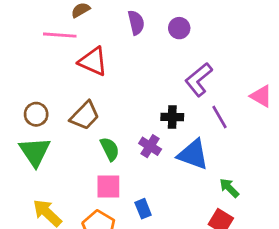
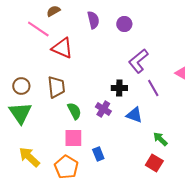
pink line: (60, 35) -> (38, 29), turned 30
brown trapezoid: (85, 116) -> (56, 87), turned -50
blue triangle: (193, 155) -> (134, 115), size x0.7

